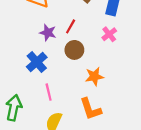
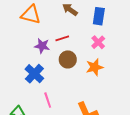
red line: (71, 26) -> (62, 38), turned 48
orange star: (94, 76) -> (95, 67), moved

